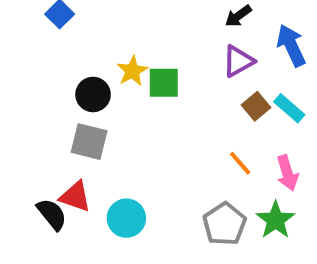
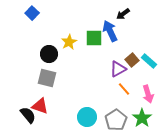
blue arrow: (291, 45) -> (110, 31), moved
purple triangle: (238, 61) -> (118, 69), moved
green square: (164, 83) -> (94, 38), moved
cyan circle: (126, 218) -> (87, 117), moved

